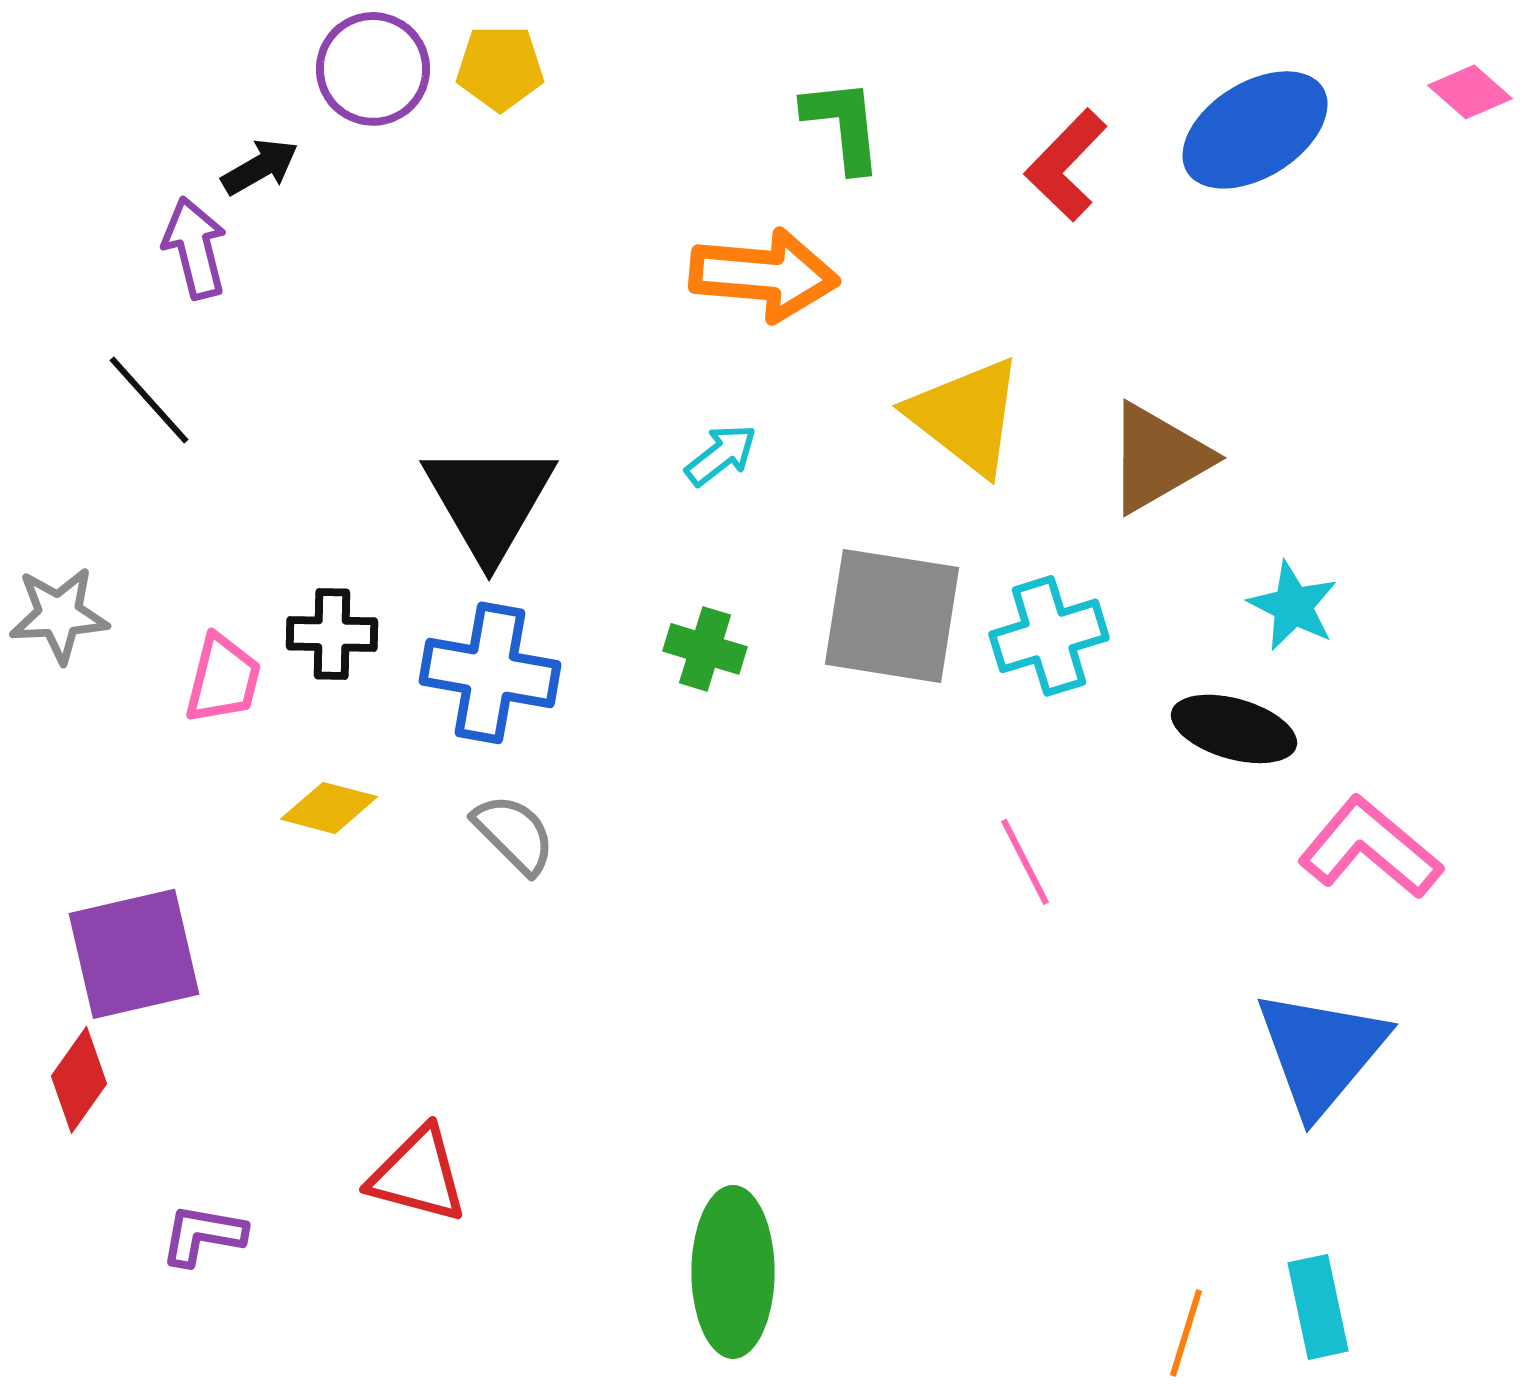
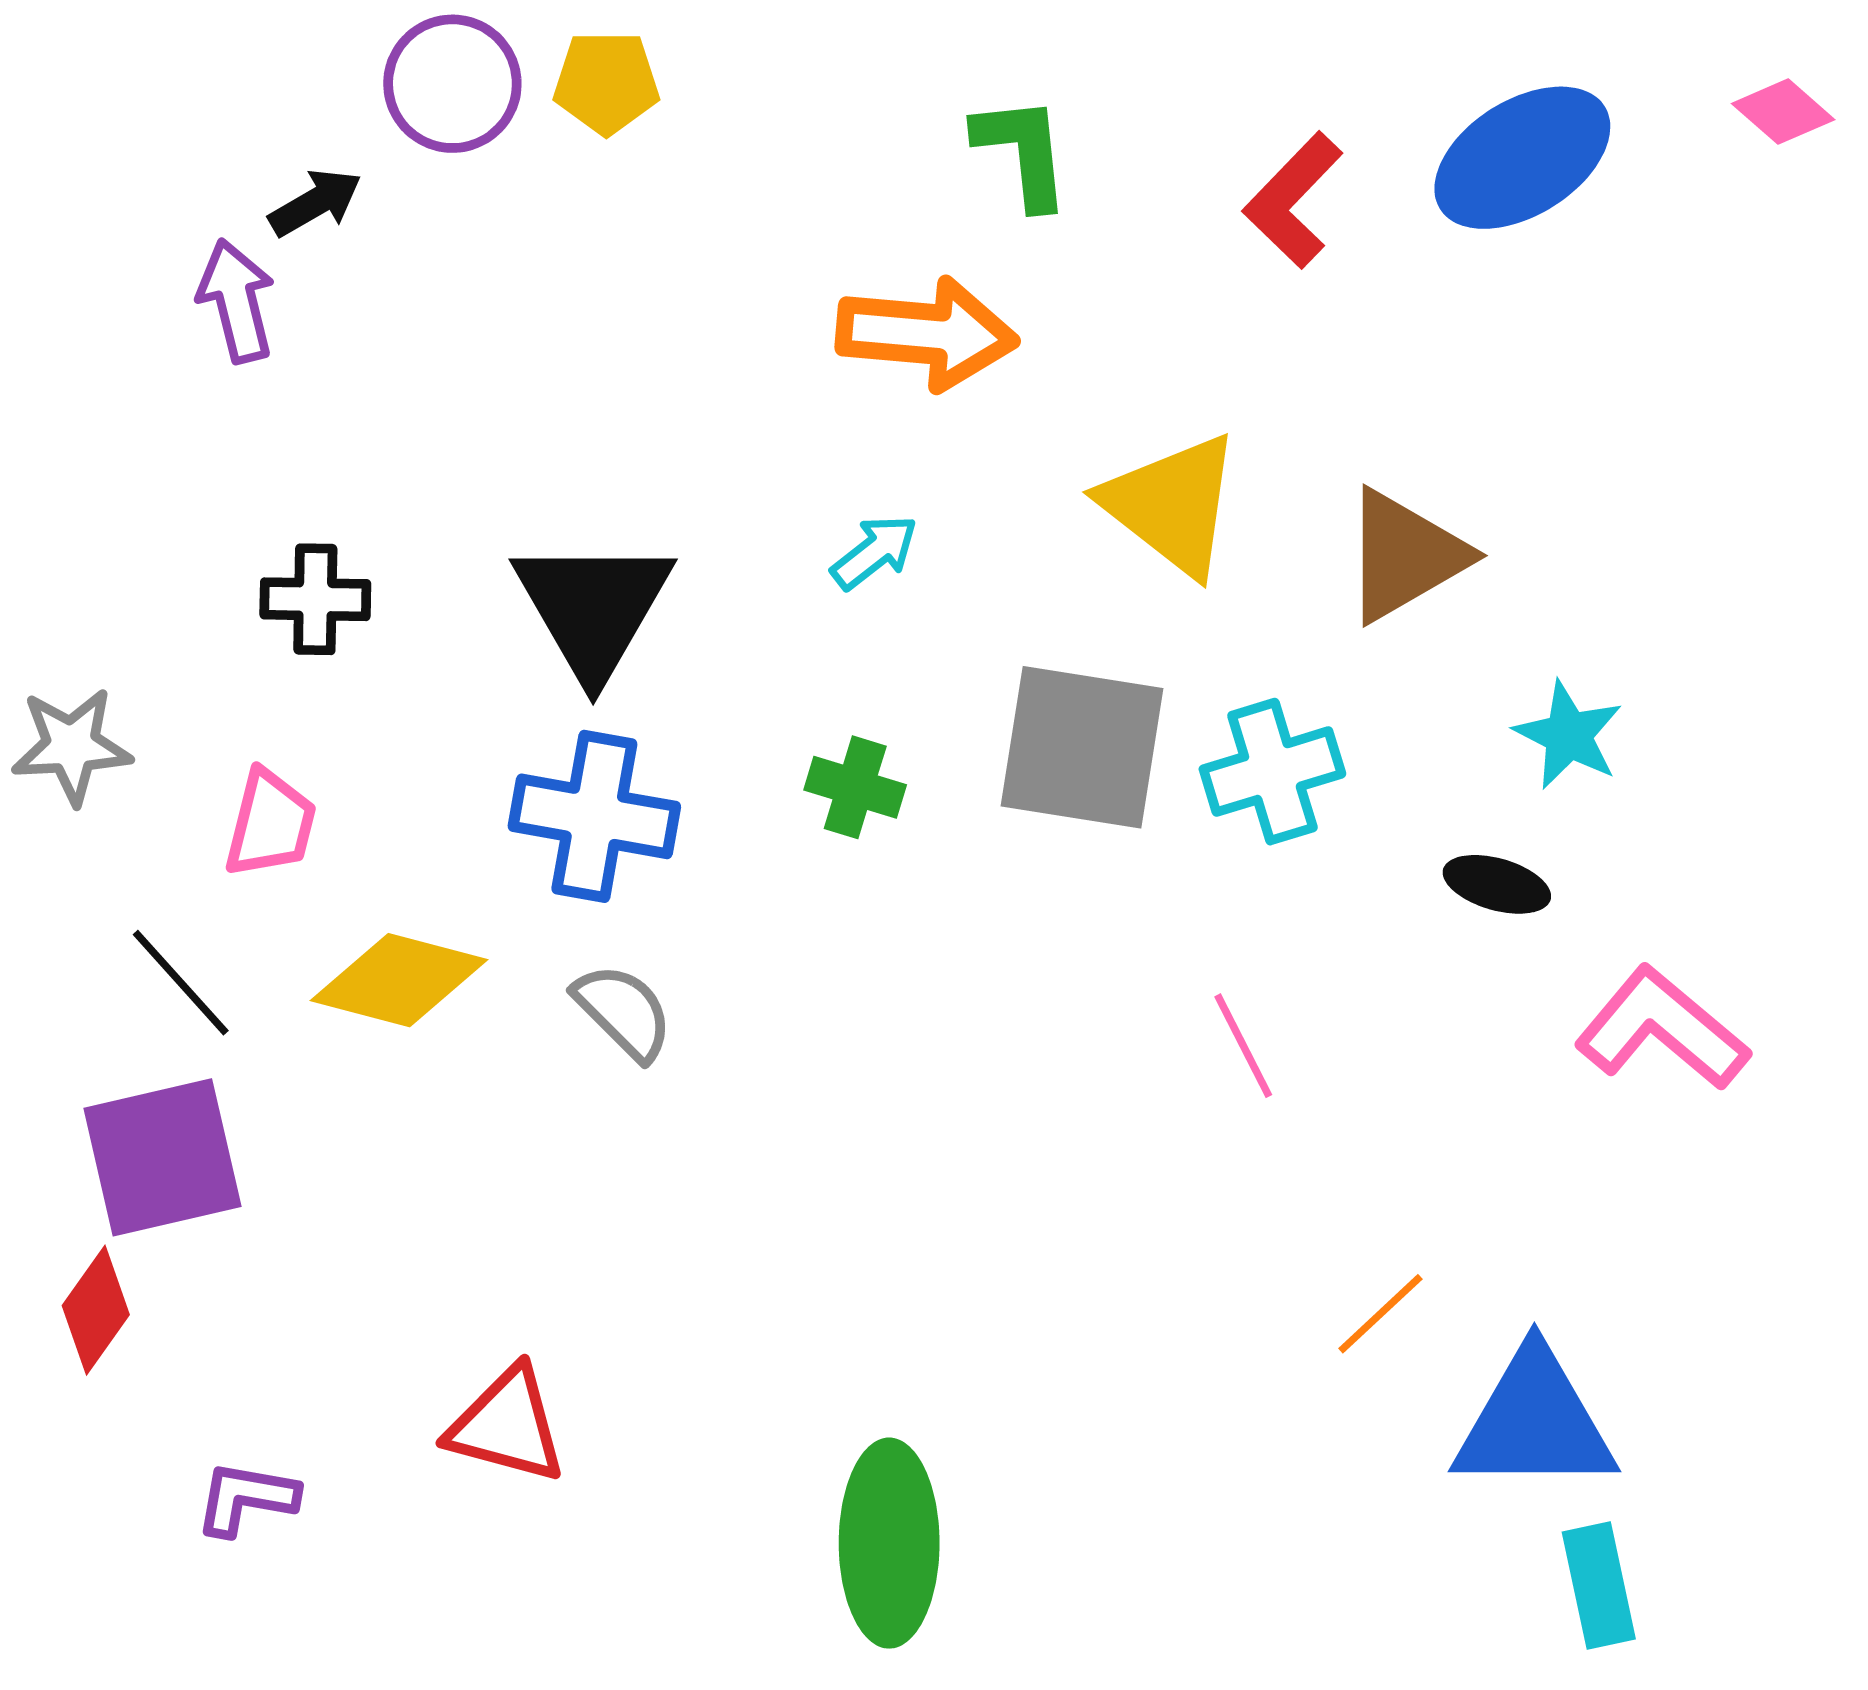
black line: (149, 400) -> (181, 983), moved
black cross: (332, 634) -> (315, 599), moved
black ellipse: (1234, 729) -> (1497, 884), size x0.7
yellow diamond: (329, 808) -> (399, 980), size x1.5
blue triangle: (1321, 1052) -> (1534, 1422), moved, turned 50
orange line: (1186, 1333) -> (1380, 1314), moved, turned 30

